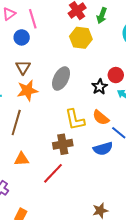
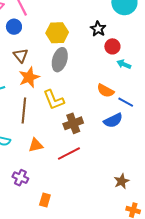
yellow hexagon: (81, 38) -> (57, 33), moved
black star: (100, 87) -> (98, 29), moved
yellow L-shape: (75, 120) -> (54, 100), moved
red line: (53, 173) -> (69, 153), turned 30

